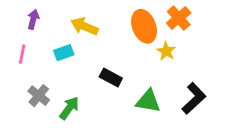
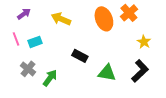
purple arrow: (33, 19) -> (24, 14), turned 40
yellow star: (166, 51) -> (144, 42), moved
cyan rectangle: (64, 53) -> (35, 42), moved
pink line: (22, 54) -> (16, 39), turned -32

